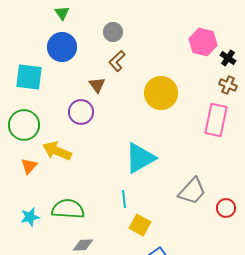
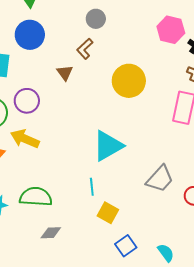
gray circle: (113, 32) -> (96, 19), moved
purple circle: (81, 112) -> (27, 101), moved

